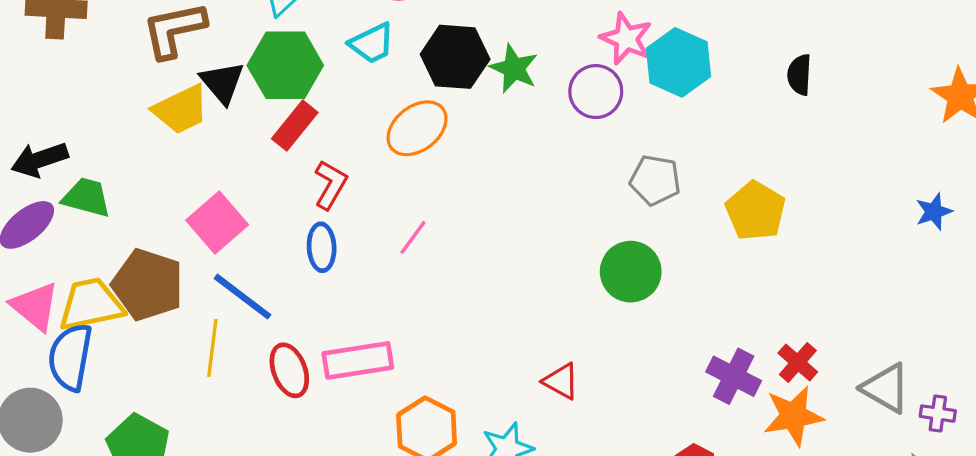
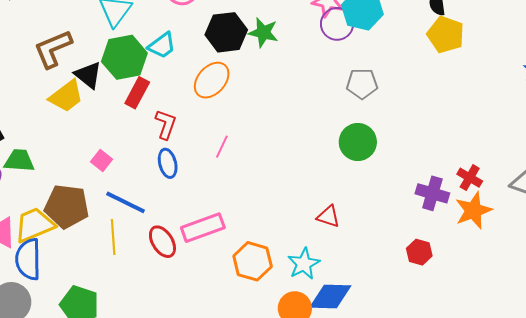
cyan trapezoid: (372, 43) -> (162, 45), moved
purple circle: (596, 92) -> (337, 24), moved
yellow pentagon: (756, 211) -> (446, 35), moved
pink square: (217, 223) -> (101, 161), size x0.6

